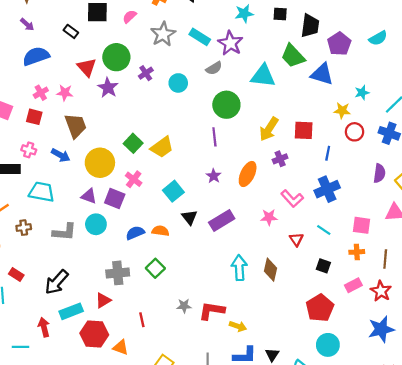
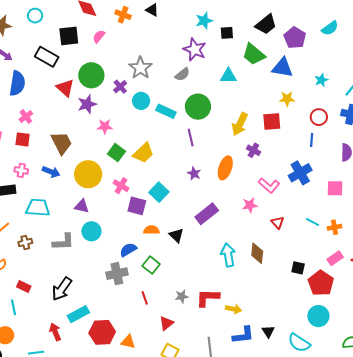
black square: (280, 14) -> (227, 33), moved
black trapezoid: (310, 26) -> (266, 24), turned 50
black rectangle: (71, 31) -> (47, 57), size x1.6
gray star: (163, 34) -> (140, 68), moved
cyan rectangle: (200, 37) -> (166, 111), moved
blue semicircle: (36, 56) -> (17, 83), turned 125
cyan triangle: (263, 76) -> (228, 76), size x0.7
cyan circle: (178, 83) -> (141, 101), moved
purple star: (108, 88) -> (87, 104), turned 30
pink star: (65, 93) -> (105, 126), moved
yellow star: (342, 111) -> (287, 99), moved
blue line: (328, 153) -> (312, 140), moved
purple cross: (280, 159) -> (253, 150), turned -32
purple square: (115, 198) -> (137, 206), moved
black triangle: (189, 217) -> (176, 235), moved
pink square: (361, 225) -> (335, 188), moved
cyan line: (324, 230) -> (313, 222), moved
blue semicircle: (135, 233) -> (128, 250), moved
black square: (323, 266) -> (298, 268), moved
red triangle: (103, 300) -> (166, 323), moved
red pentagon: (320, 308) -> (321, 283), moved
red line: (142, 320) -> (145, 298), moved

